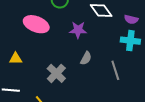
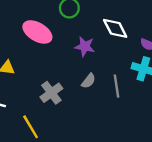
gray line: (115, 70) -> (116, 86), moved

